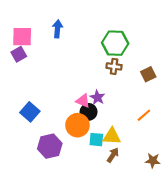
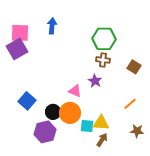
purple square: (19, 54) -> (17, 49), size x1.5
brown square: (148, 74) -> (134, 67), turned -32
purple star: (97, 97) -> (95, 81), moved
black circle: (89, 112) -> (53, 112), moved
brown star: (153, 161) -> (137, 131), moved

